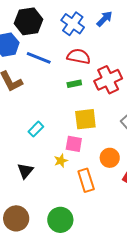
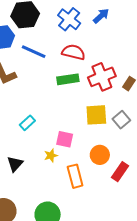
green rectangle: (74, 84) -> (68, 79), size x1.5
yellow square: (85, 119) -> (96, 115), moved

